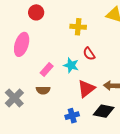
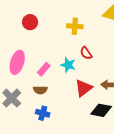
red circle: (36, 12) -> (30, 22), moved
pink ellipse: (22, 44) -> (17, 62), moved
blue cross: (72, 116) -> (43, 113), moved, turned 32

